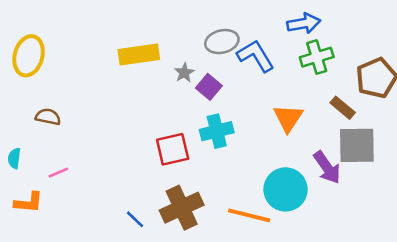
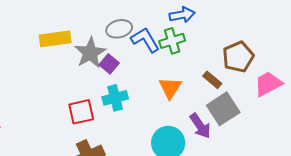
green cross: (317, 57) -> (172, 41), moved
gray star: (184, 73) -> (90, 53), size x2.0
gray square: (357, 145) -> (223, 109), turned -32

